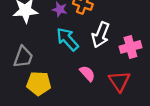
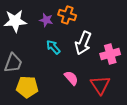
cyan arrow: (67, 39) -> (53, 47), size x0.7

